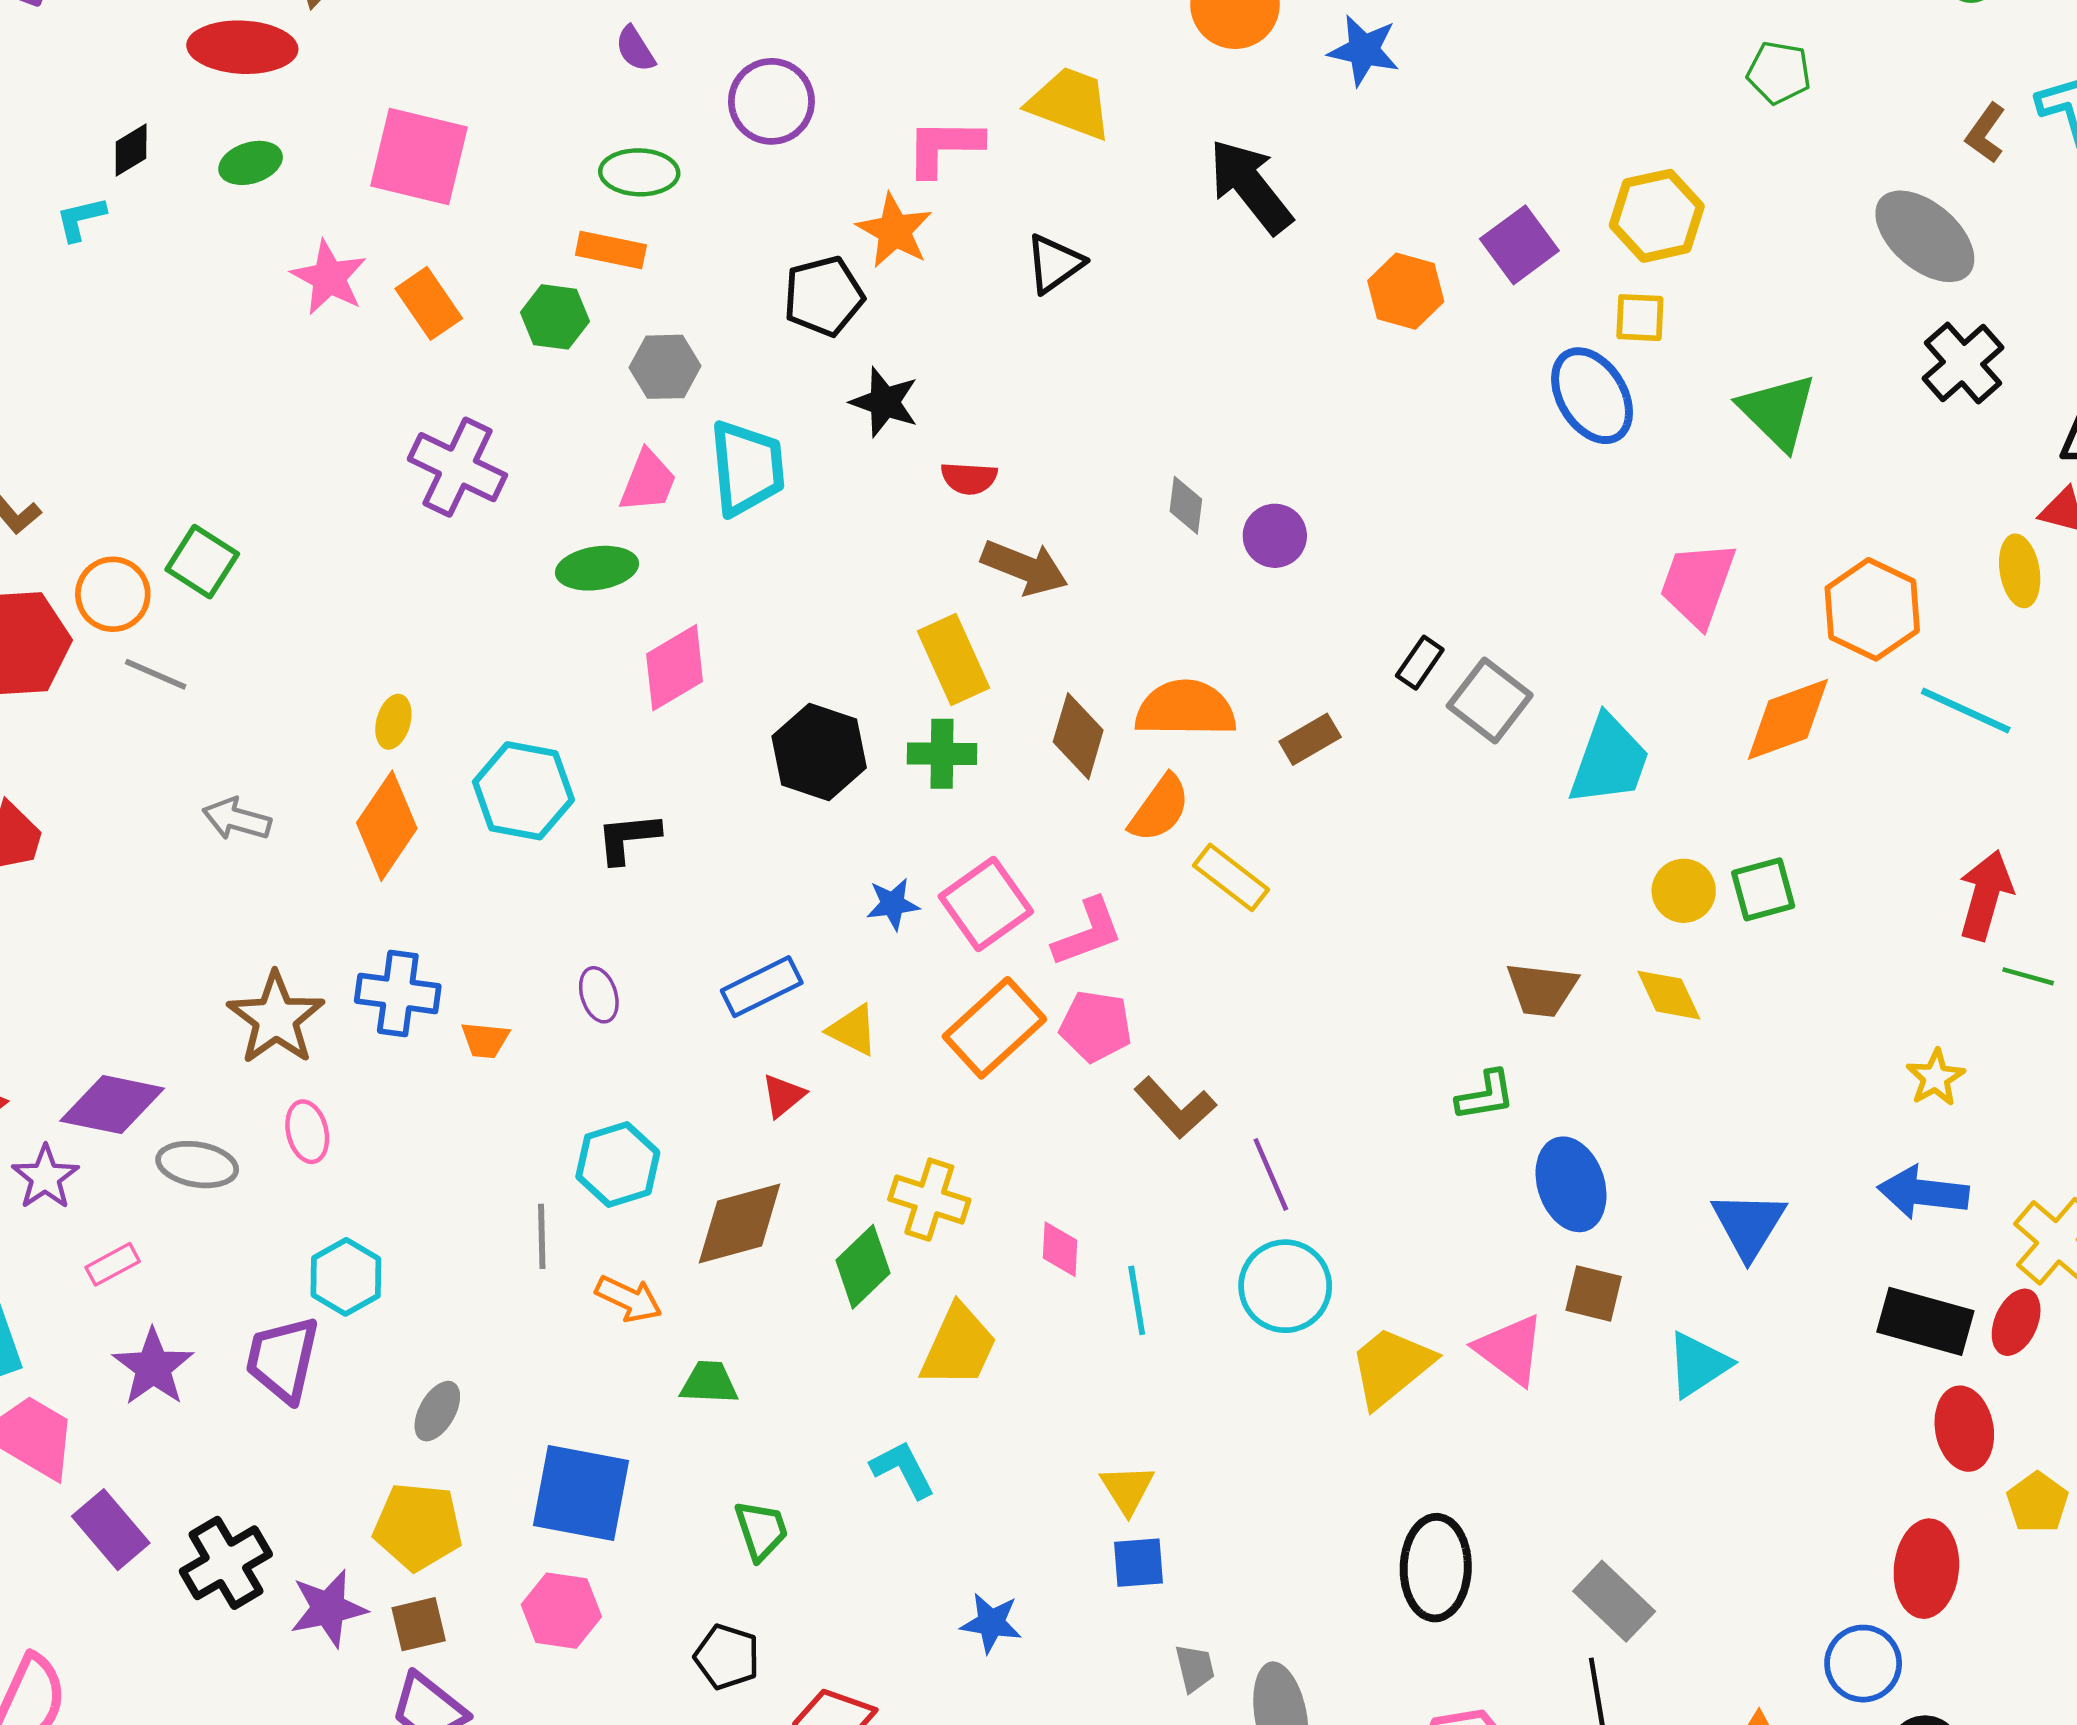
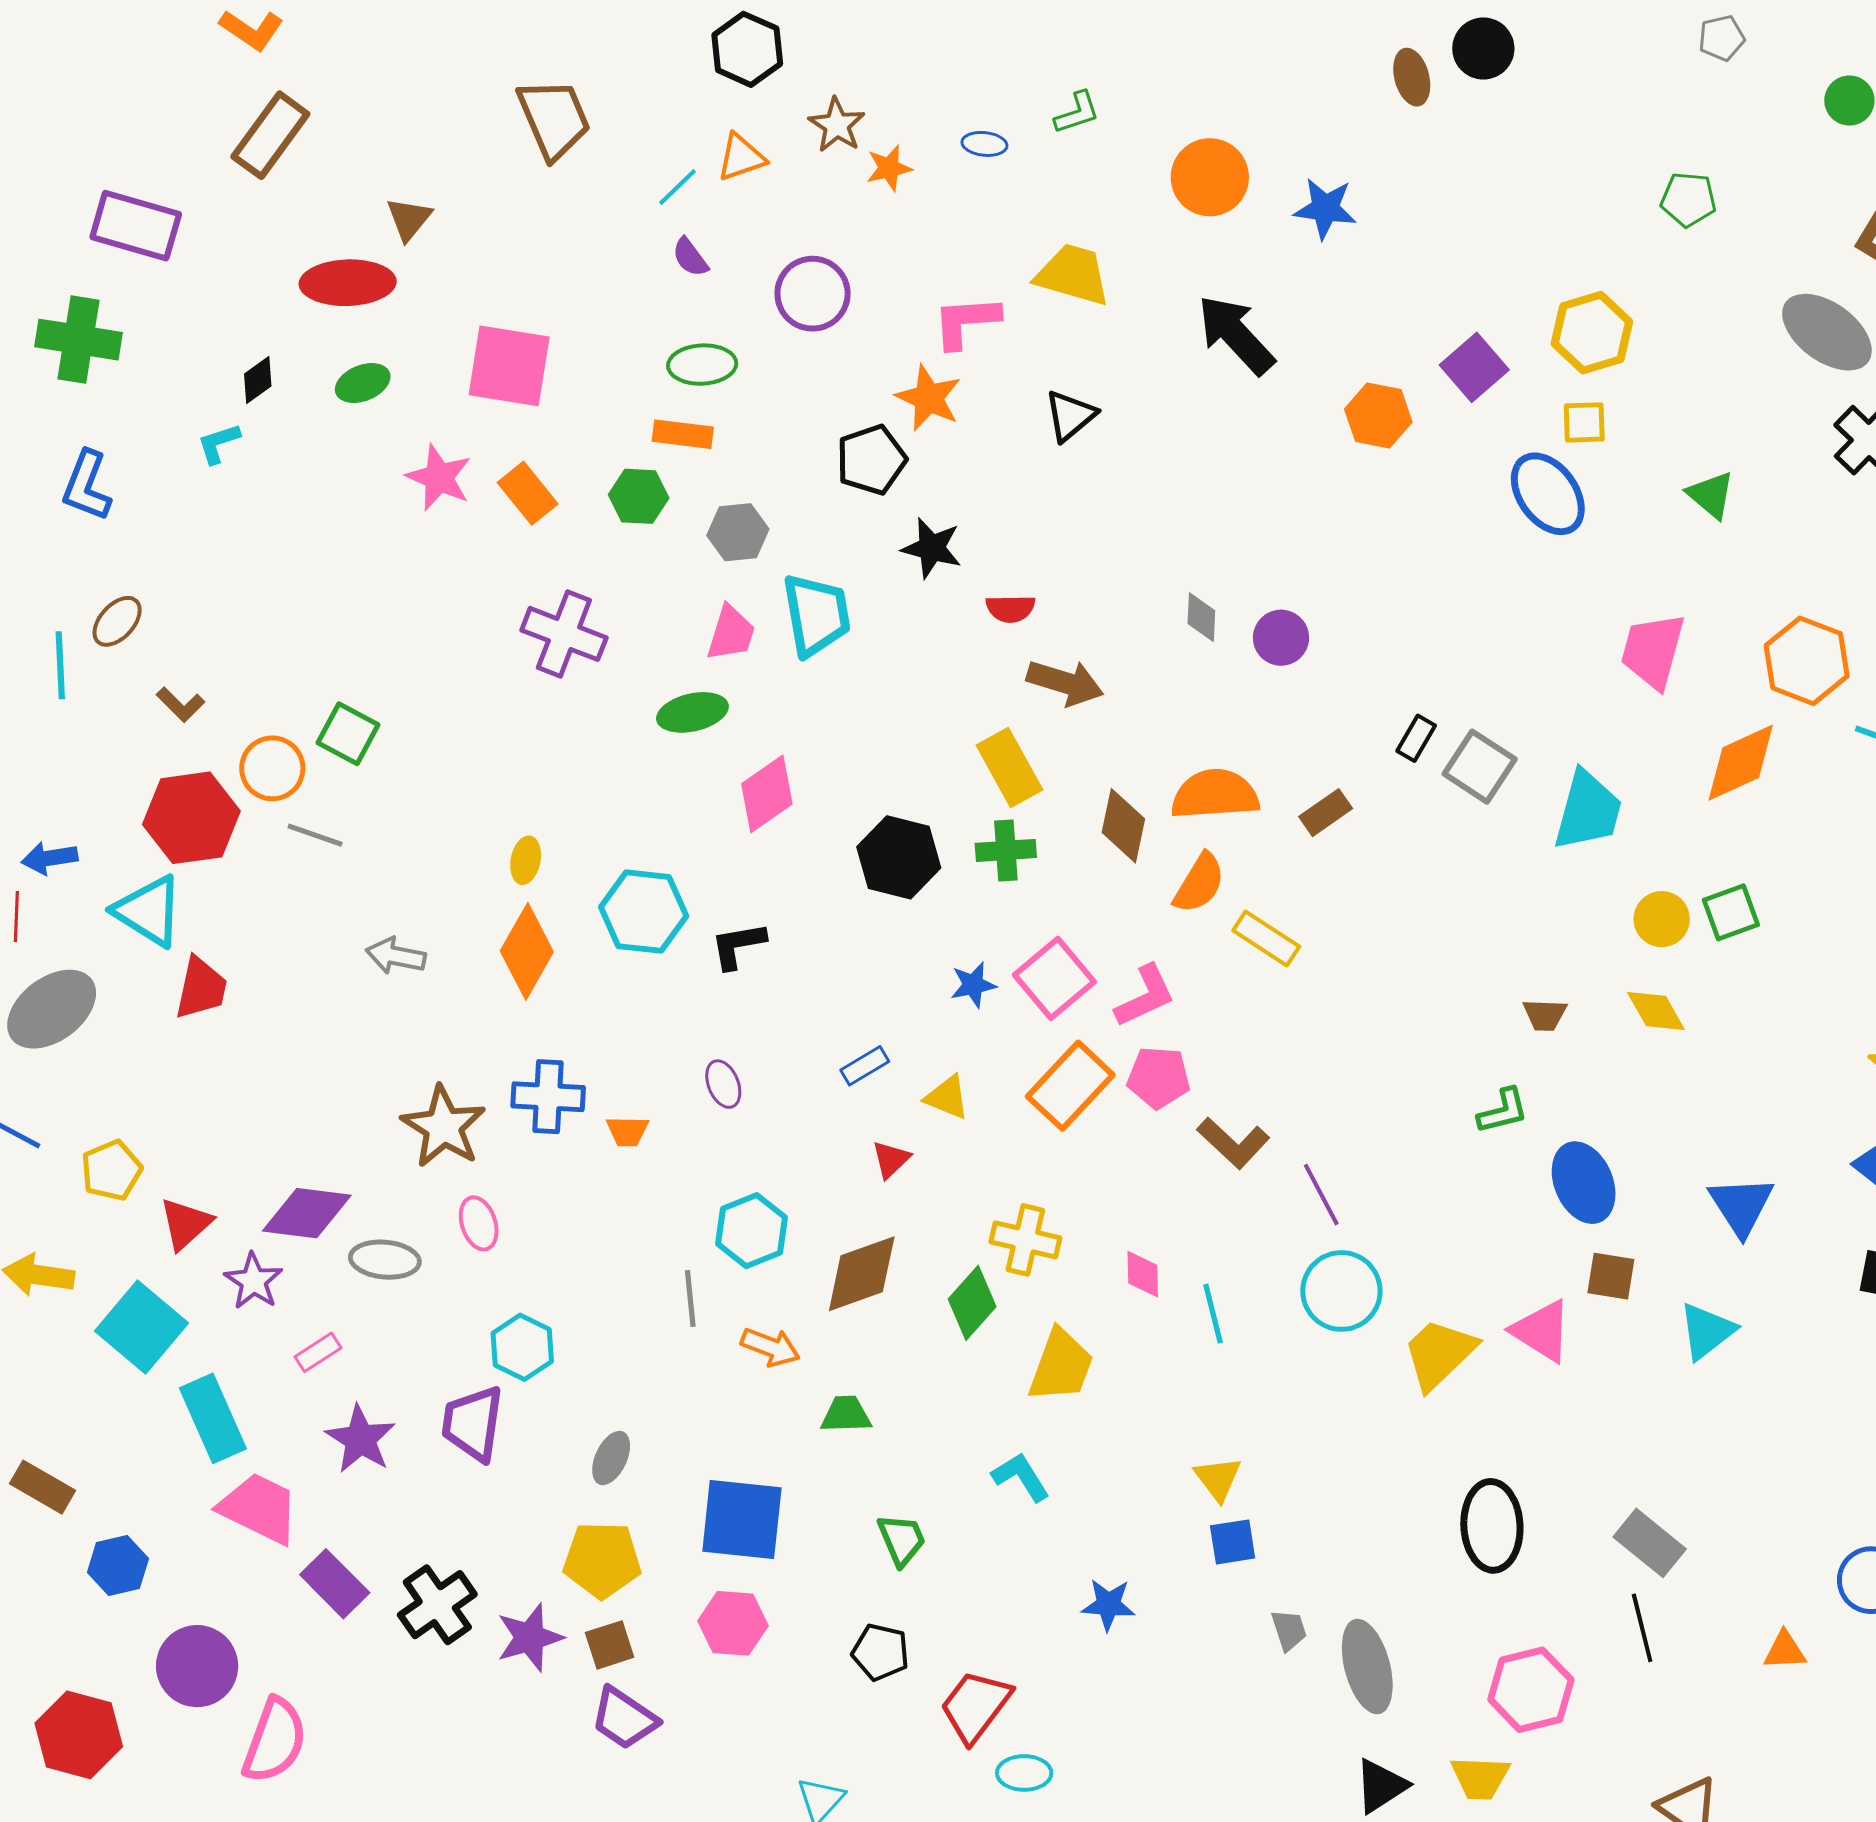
green triangle: (1778, 412) -> (1711, 495), size x0.7
blue rectangle: (762, 987) -> (865, 1066), size x0.7
brown trapezoid: (1542, 990) -> (1545, 1015), size x0.7

